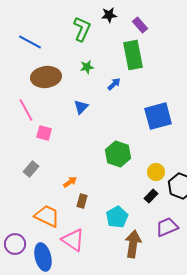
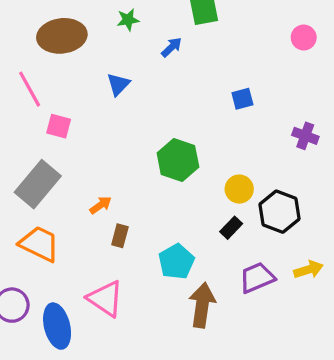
blue square: (158, 116) -> (242, 99), size x0.5
gray rectangle: (31, 169) -> (38, 184), size x1.8
orange trapezoid: (47, 216) -> (39, 244), moved

